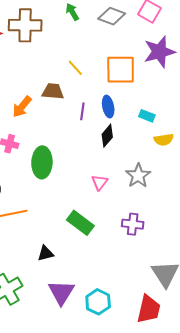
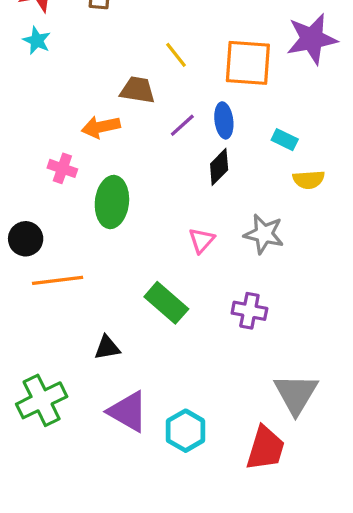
orange arrow: (22, 107) -> (101, 127), moved, turned 35
purple line: (82, 111) -> (182, 125), turned 36
gray star: (138, 176) -> (264, 234), turned -30
purple triangle: (61, 292) -> (128, 412), turned -36

